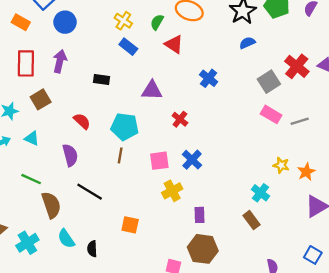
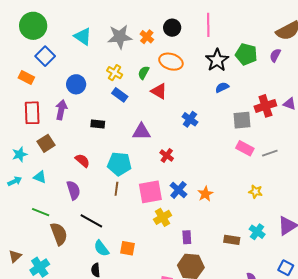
blue circle: (65, 22) -> (76, 84), moved
red cross: (297, 66) -> (265, 106), turned 35
gray square: (269, 82) -> (242, 120), turned 30
pink square: (159, 161) -> (150, 192), size x1.4
orange star: (306, 172) -> (205, 194), moved
cyan cross: (260, 193) -> (257, 232), moved
brown rectangle: (251, 220) -> (232, 240), turned -42
cyan semicircle: (66, 239) -> (101, 248), moved

